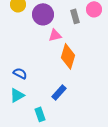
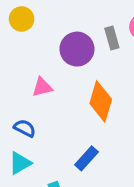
purple circle: (43, 14) -> (77, 49), moved
pink triangle: (55, 35) -> (42, 87), moved

